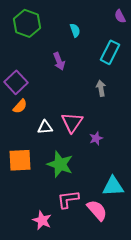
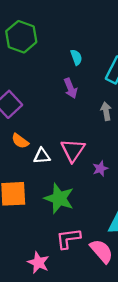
cyan semicircle: (75, 30) -> (76, 57), moved
purple arrow: (59, 61) -> (71, 88), moved
orange semicircle: (20, 106) -> (20, 141), moved, turned 84

